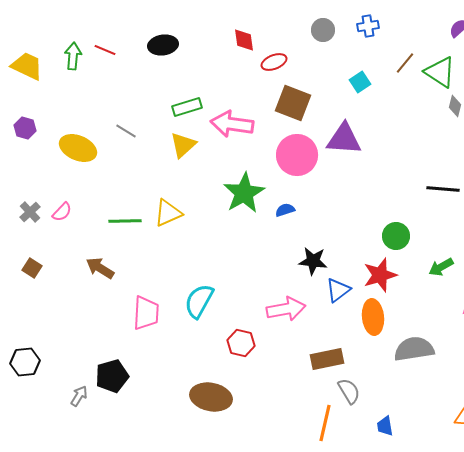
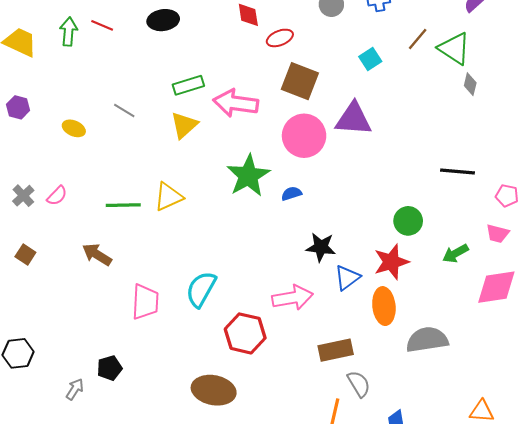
yellow ellipse: (78, 148) -> (74, 128), size x0.6
red hexagon: (241, 343) -> (245, 333), size x1.4
black pentagon: (112, 376) -> (110, 368), size x0.7

